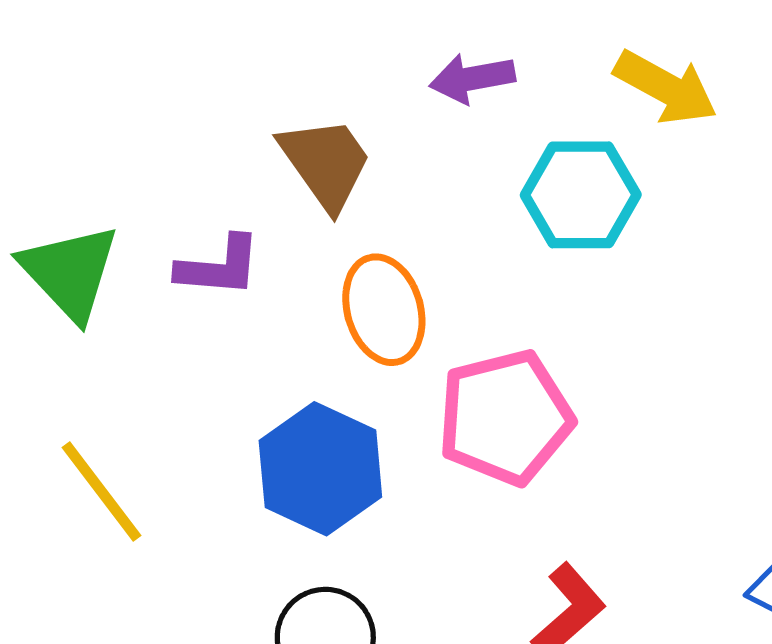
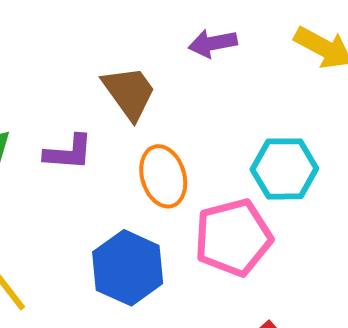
cyan hexagon: (581, 195) -> (284, 169), moved

